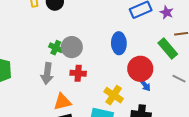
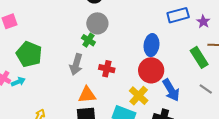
gray circle: (72, 47) -> (97, 23), moved
red circle: (140, 69) -> (151, 70), moved
blue arrow: (145, 85) -> (171, 90), size x1.6

